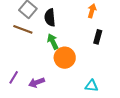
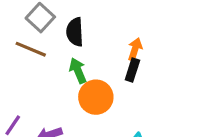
orange arrow: (92, 11) -> (135, 49), moved
black rectangle: (98, 37) -> (132, 70), moved

